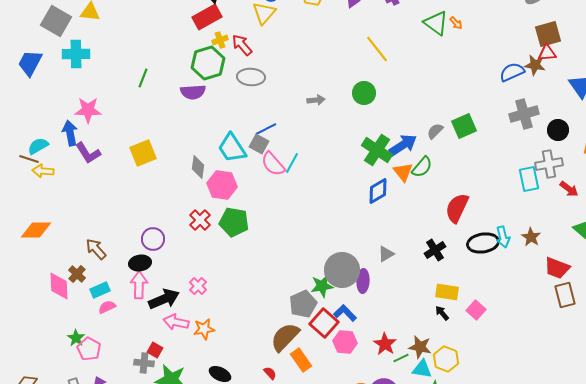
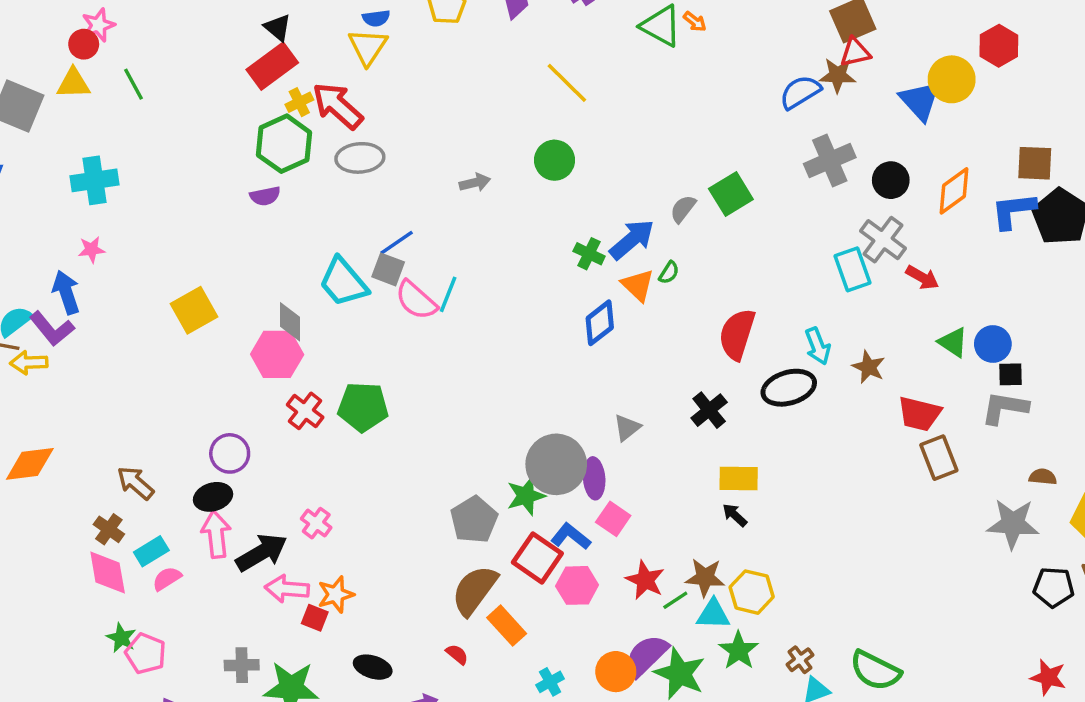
red arrow: (242, 45) -> (338, 106), size x1.4
cyan cross: (76, 54) -> (95, 180), moved
green line: (143, 78) -> (134, 84), moved, turned -42
purple semicircle: (193, 92) -> (265, 196), size x0.7
pink star: (88, 110) -> (91, 250), size x0.6
green cross: (377, 150) -> (589, 254), size x0.6
purple L-shape: (88, 153) -> (52, 329), moved
gray cross: (549, 164) -> (883, 240), turned -36
green semicircle: (422, 167) -> (669, 273), size x0.6
pink hexagon: (222, 185) -> (277, 354), moved
cyan arrow: (503, 237) -> (818, 346), moved
pink diamond: (59, 286) -> (108, 572), moved
gray pentagon: (303, 304) -> (474, 520), moved
pink square: (476, 310) -> (613, 519), moved
red square: (155, 350) -> (315, 618), moved

